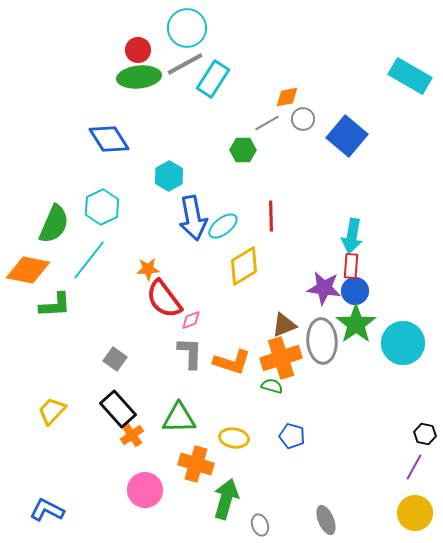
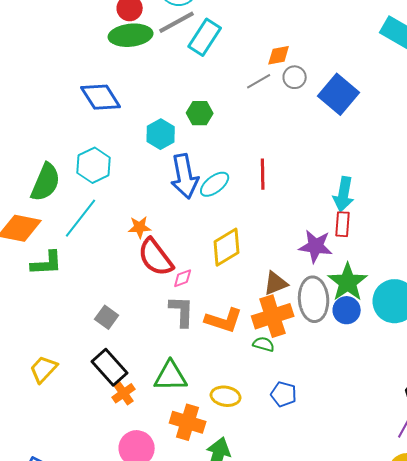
green hexagon: (243, 150) -> (200, 113), moved
yellow diamond: (244, 266) -> (227, 247), moved
blue circle: (355, 291) -> (347, 310), moved

